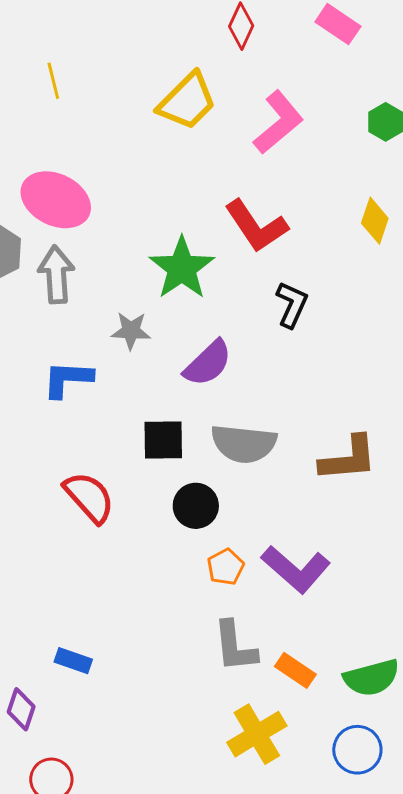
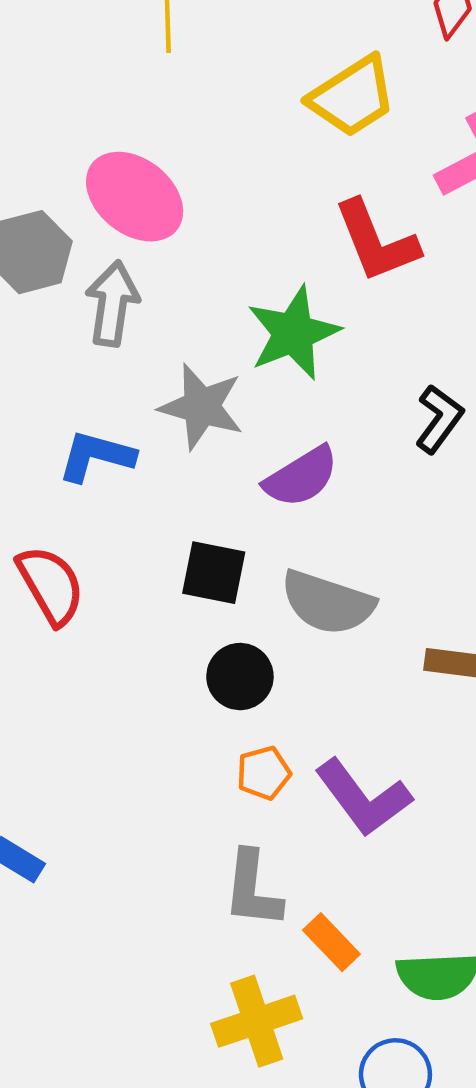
red L-shape: (256, 226) -> (376, 241), moved
gray star: (131, 331) -> (201, 407), size x1.5
red semicircle: (89, 497) -> (51, 585), moved

